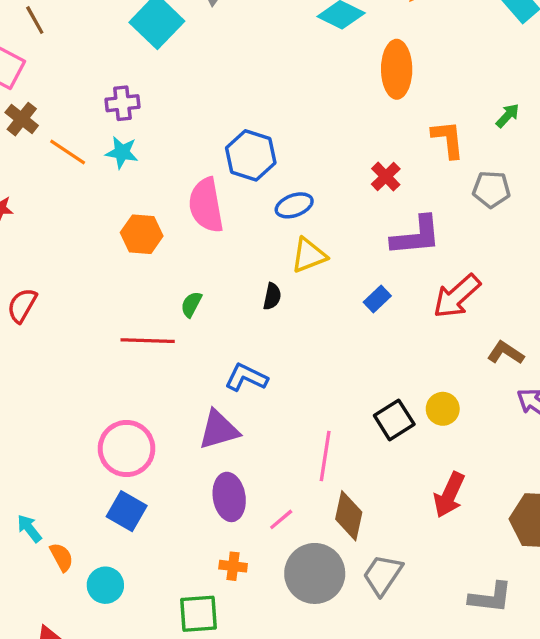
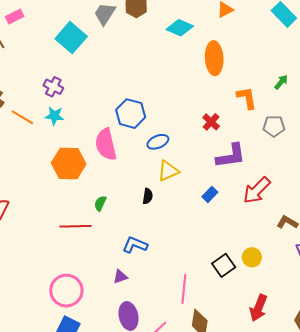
purple cross: (122, 103) -> (53, 87), turned 36
orange hexagon: (142, 234) -> (69, 164), size x1.4
purple triangle: (219, 430) -> (120, 277), size x0.6

